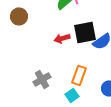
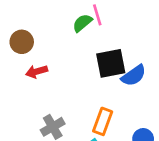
red arrow: (62, 38) -> (37, 71), moved

